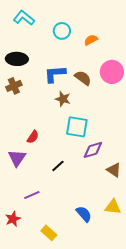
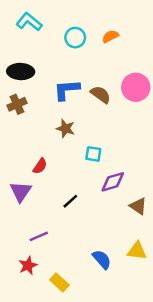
orange semicircle: (91, 40) -> (110, 36), moved
brown star: (63, 99) -> (65, 128), moved
cyan square: (77, 127) -> (93, 154), size x0.6
red star: (13, 219) -> (28, 265), moved

